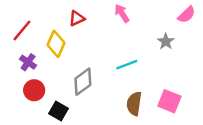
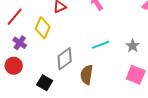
gray star: (166, 41) -> (133, 46), moved
red circle: (34, 90) -> (14, 66), moved
brown semicircle: (134, 104) -> (87, 75), moved

